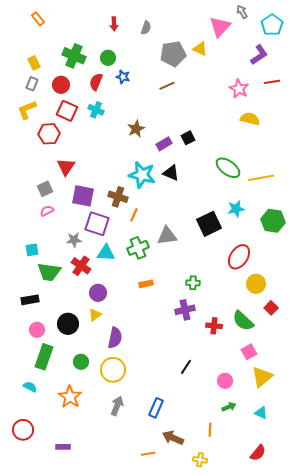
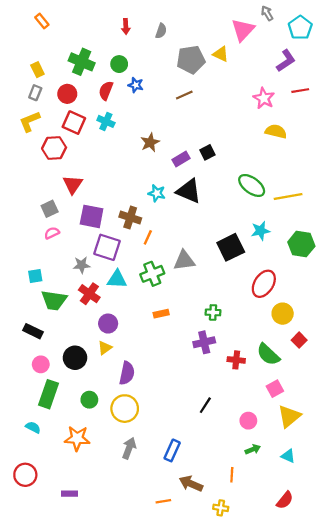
black triangle: (171, 173) -> (189, 191), size x1.4
cyan star: (142, 175) -> (157, 193), size x0.6
black rectangle: (30, 300) -> (33, 331), turned 36
orange star: (70, 397) -> (77, 438), turned -30

